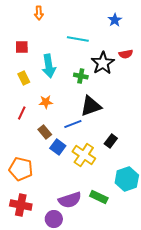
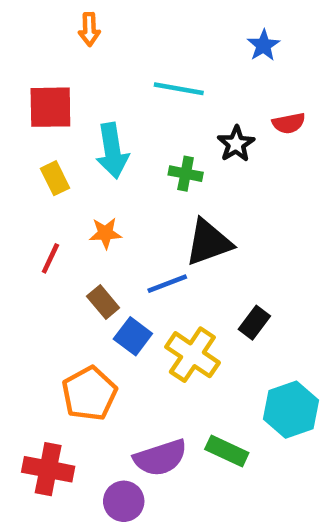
red square: (22, 47) -> (50, 107), size x1.5
black star: (103, 63) -> (236, 144), size x0.7
orange pentagon: (21, 169) -> (89, 394), moved, turned 30

